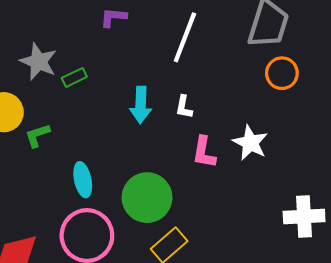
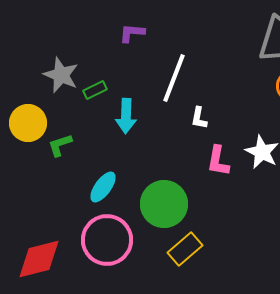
white line: (185, 37) -> (174, 78), moved
cyan arrow: (141, 105) -> (126, 116), moved
cyan ellipse: (83, 180) -> (103, 187), turned 48

